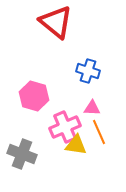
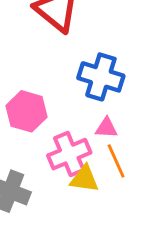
blue cross: (88, 71) -> (101, 77), size x1.4

